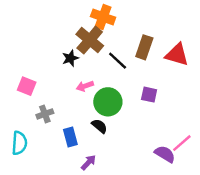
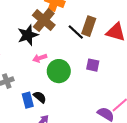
black star: (70, 58) -> (28, 35), size x1.5
black line: (118, 61) -> (76, 32), moved
black semicircle: (99, 126) -> (40, 97), moved

